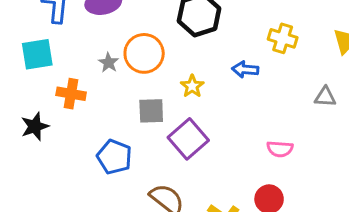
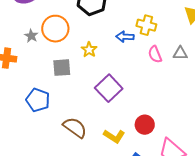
yellow cross: (283, 38) -> (146, 25), moved
purple square: (188, 139) -> (109, 88), moved
pink semicircle: (280, 149) -> (155, 54), moved, turned 66

